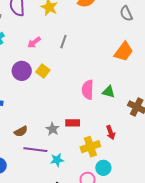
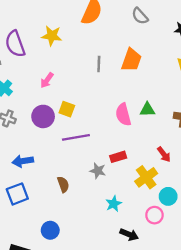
gray line: (63, 42) -> (99, 64), moved
orange trapezoid: (124, 52) -> (131, 60), moved
brown semicircle: (21, 131) -> (63, 184), turned -64
purple line: (35, 150) -> (76, 137), moved

